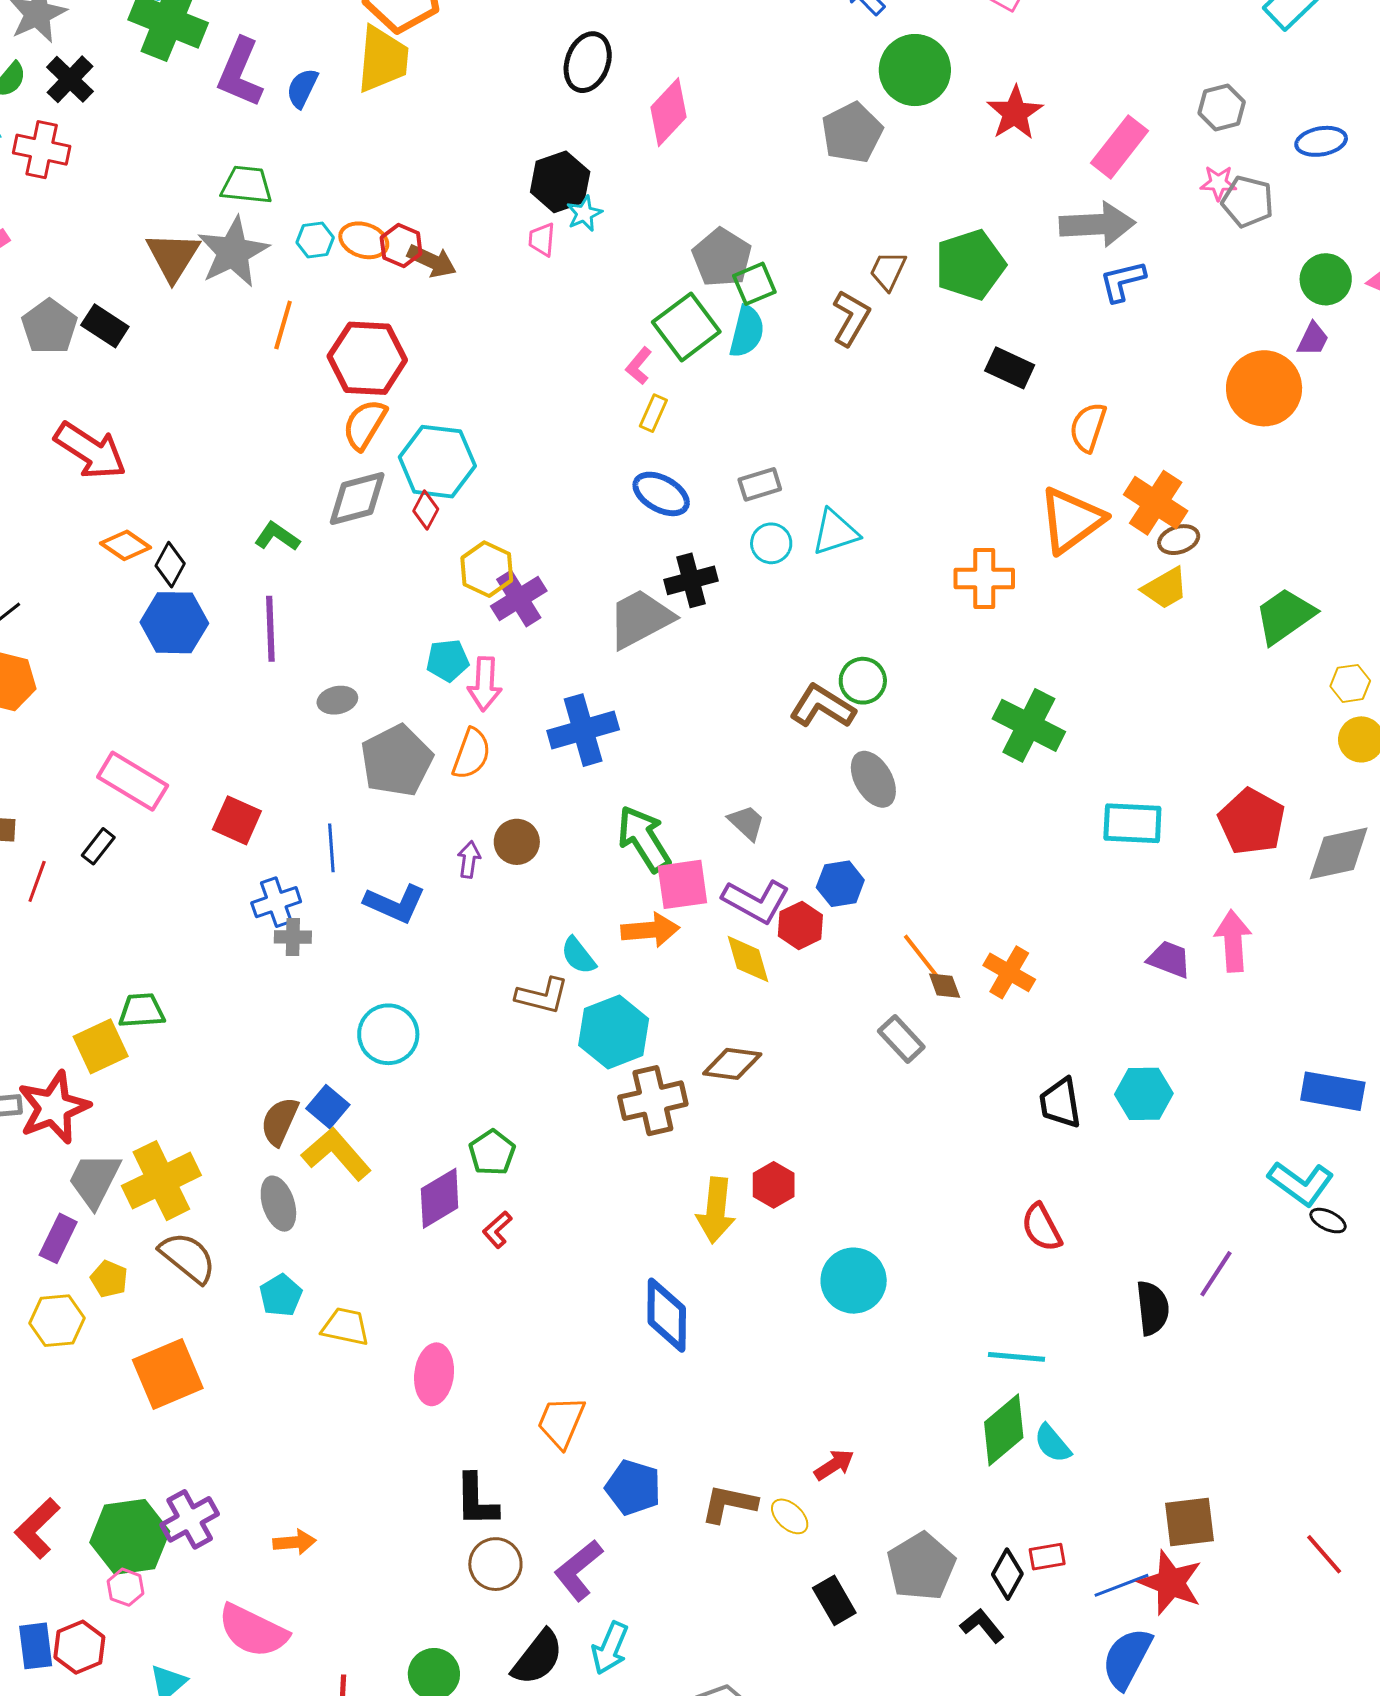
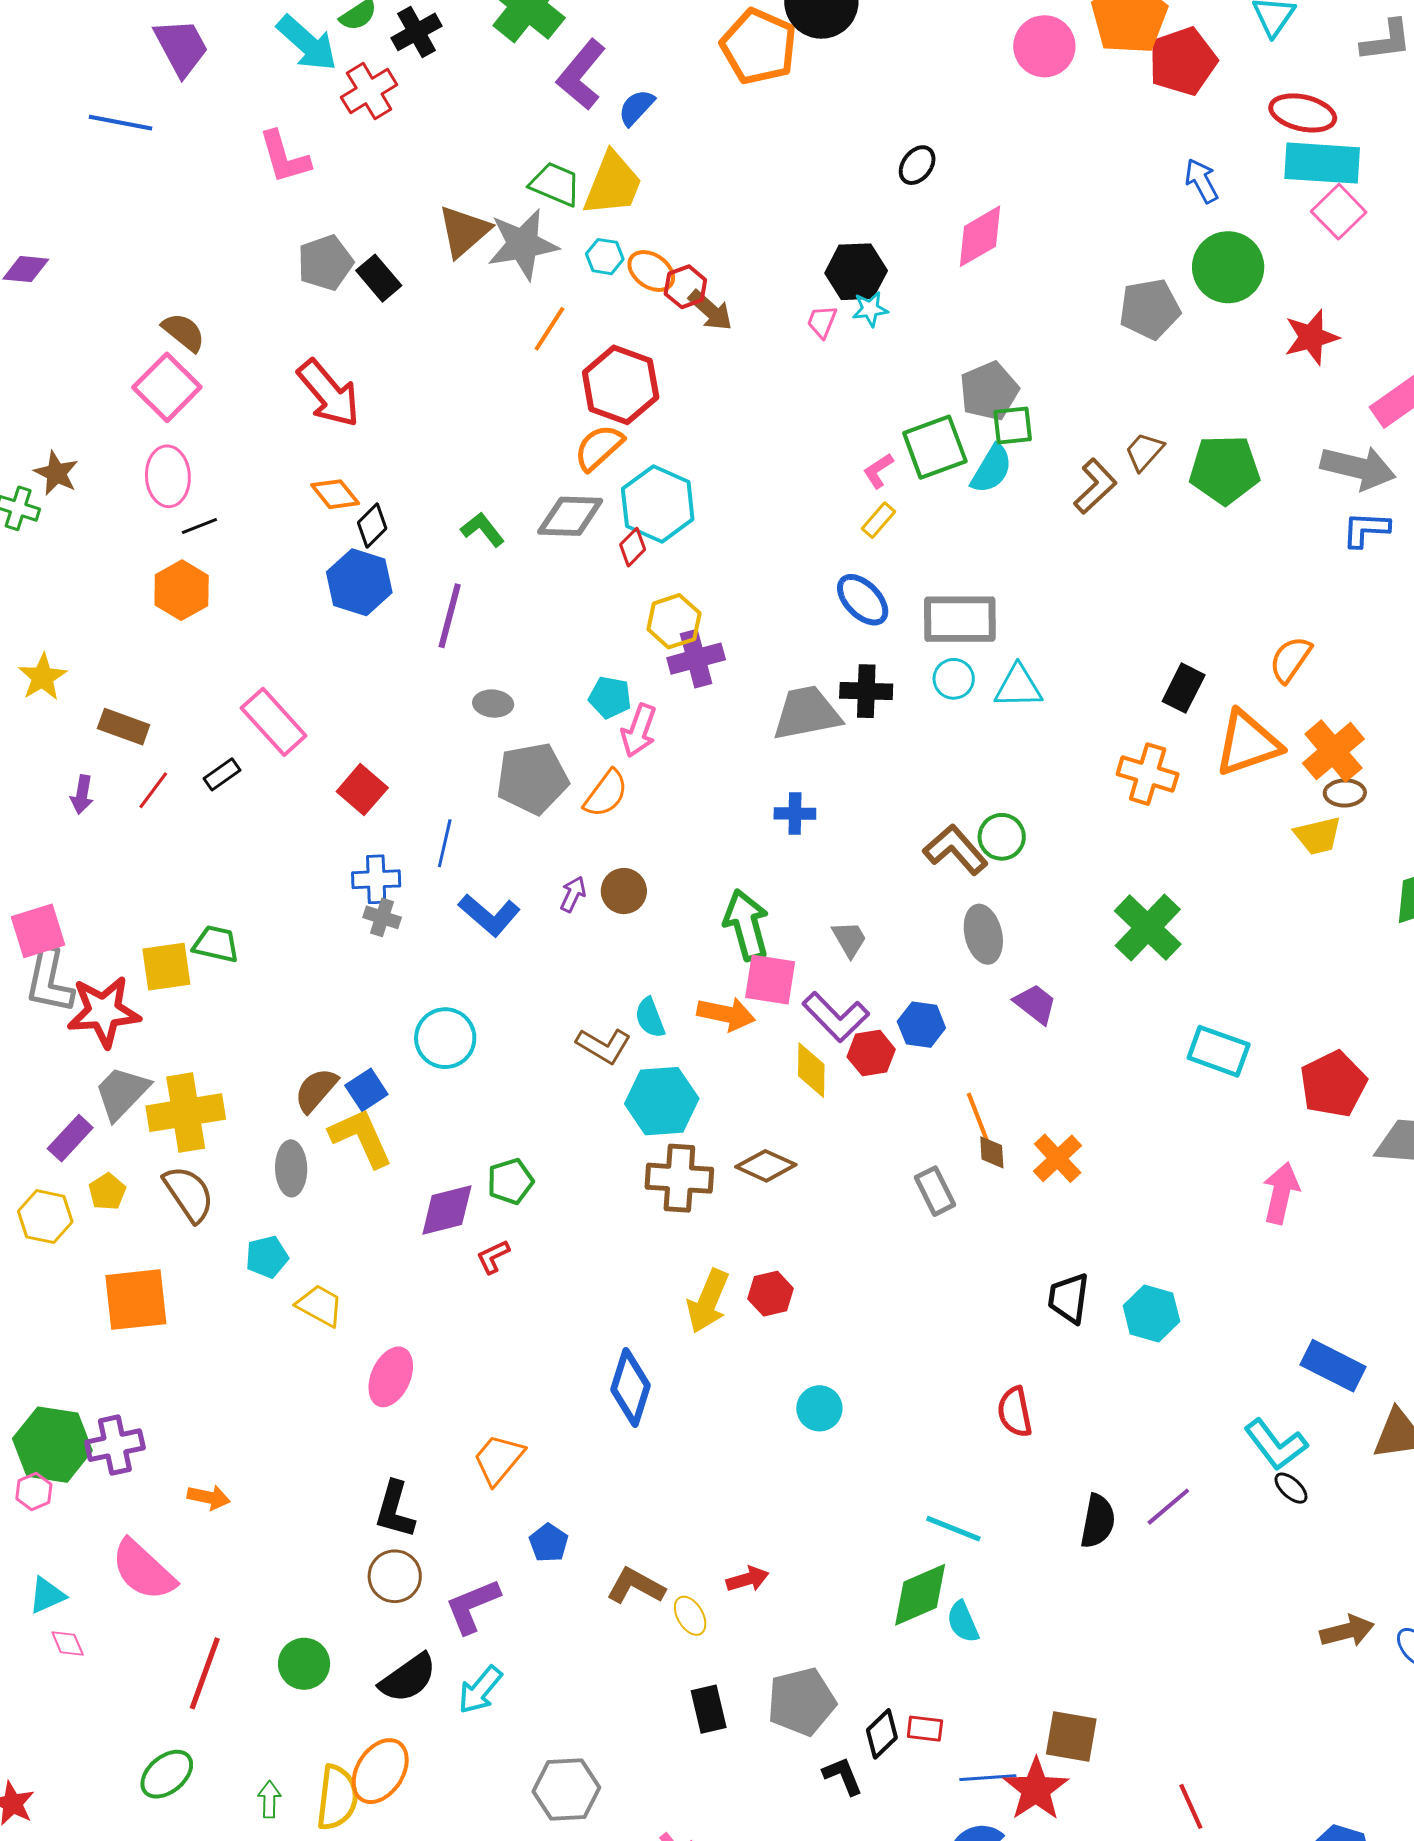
yellow trapezoid: (383, 59) -> (613, 184), moved
black ellipse: (588, 62) -> (917, 165), size x0.7
red cross: (42, 150) -> (369, 91), turned 30
black rectangle: (1010, 368) -> (1184, 688), moved, turned 75
gray rectangle: (760, 484) -> (960, 619), size x1.8
blue cross: (583, 730) -> (795, 814), moved, size x0.6
purple trapezoid: (1169, 959) -> (1035, 1004), moved
cyan circle: (854, 1281) -> (819, 1408), size x0.7
blue pentagon: (633, 1488) -> (549, 1543), size x0.7

